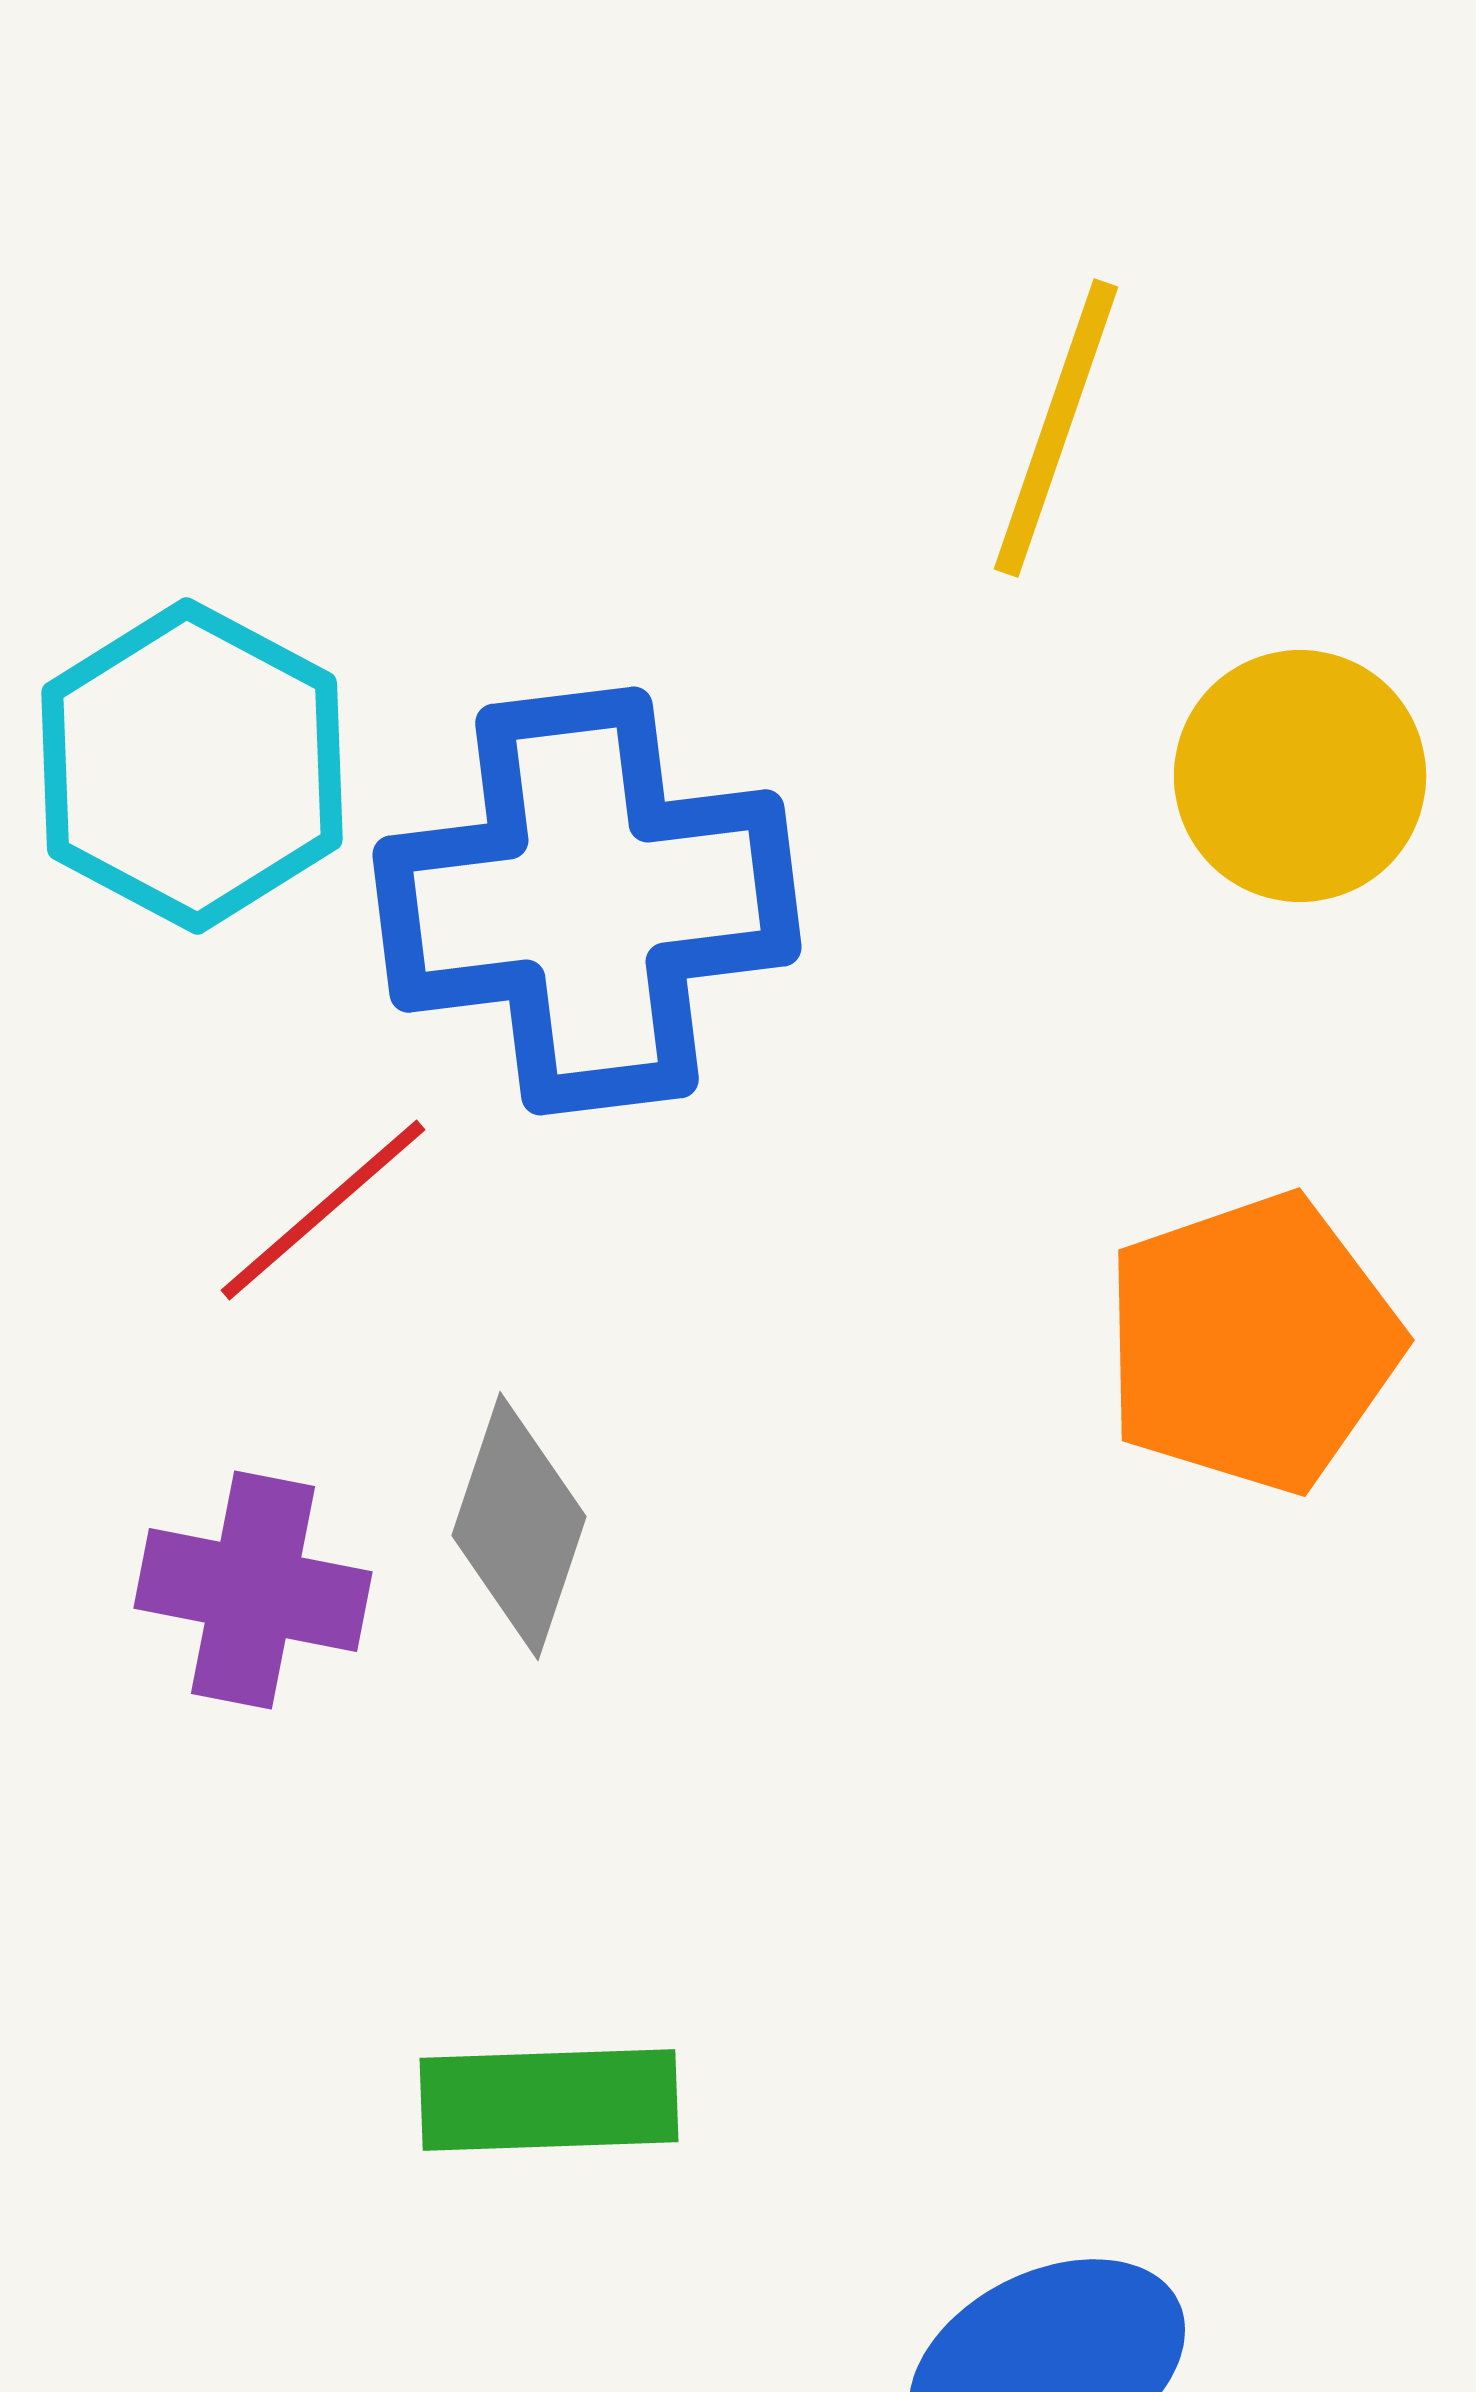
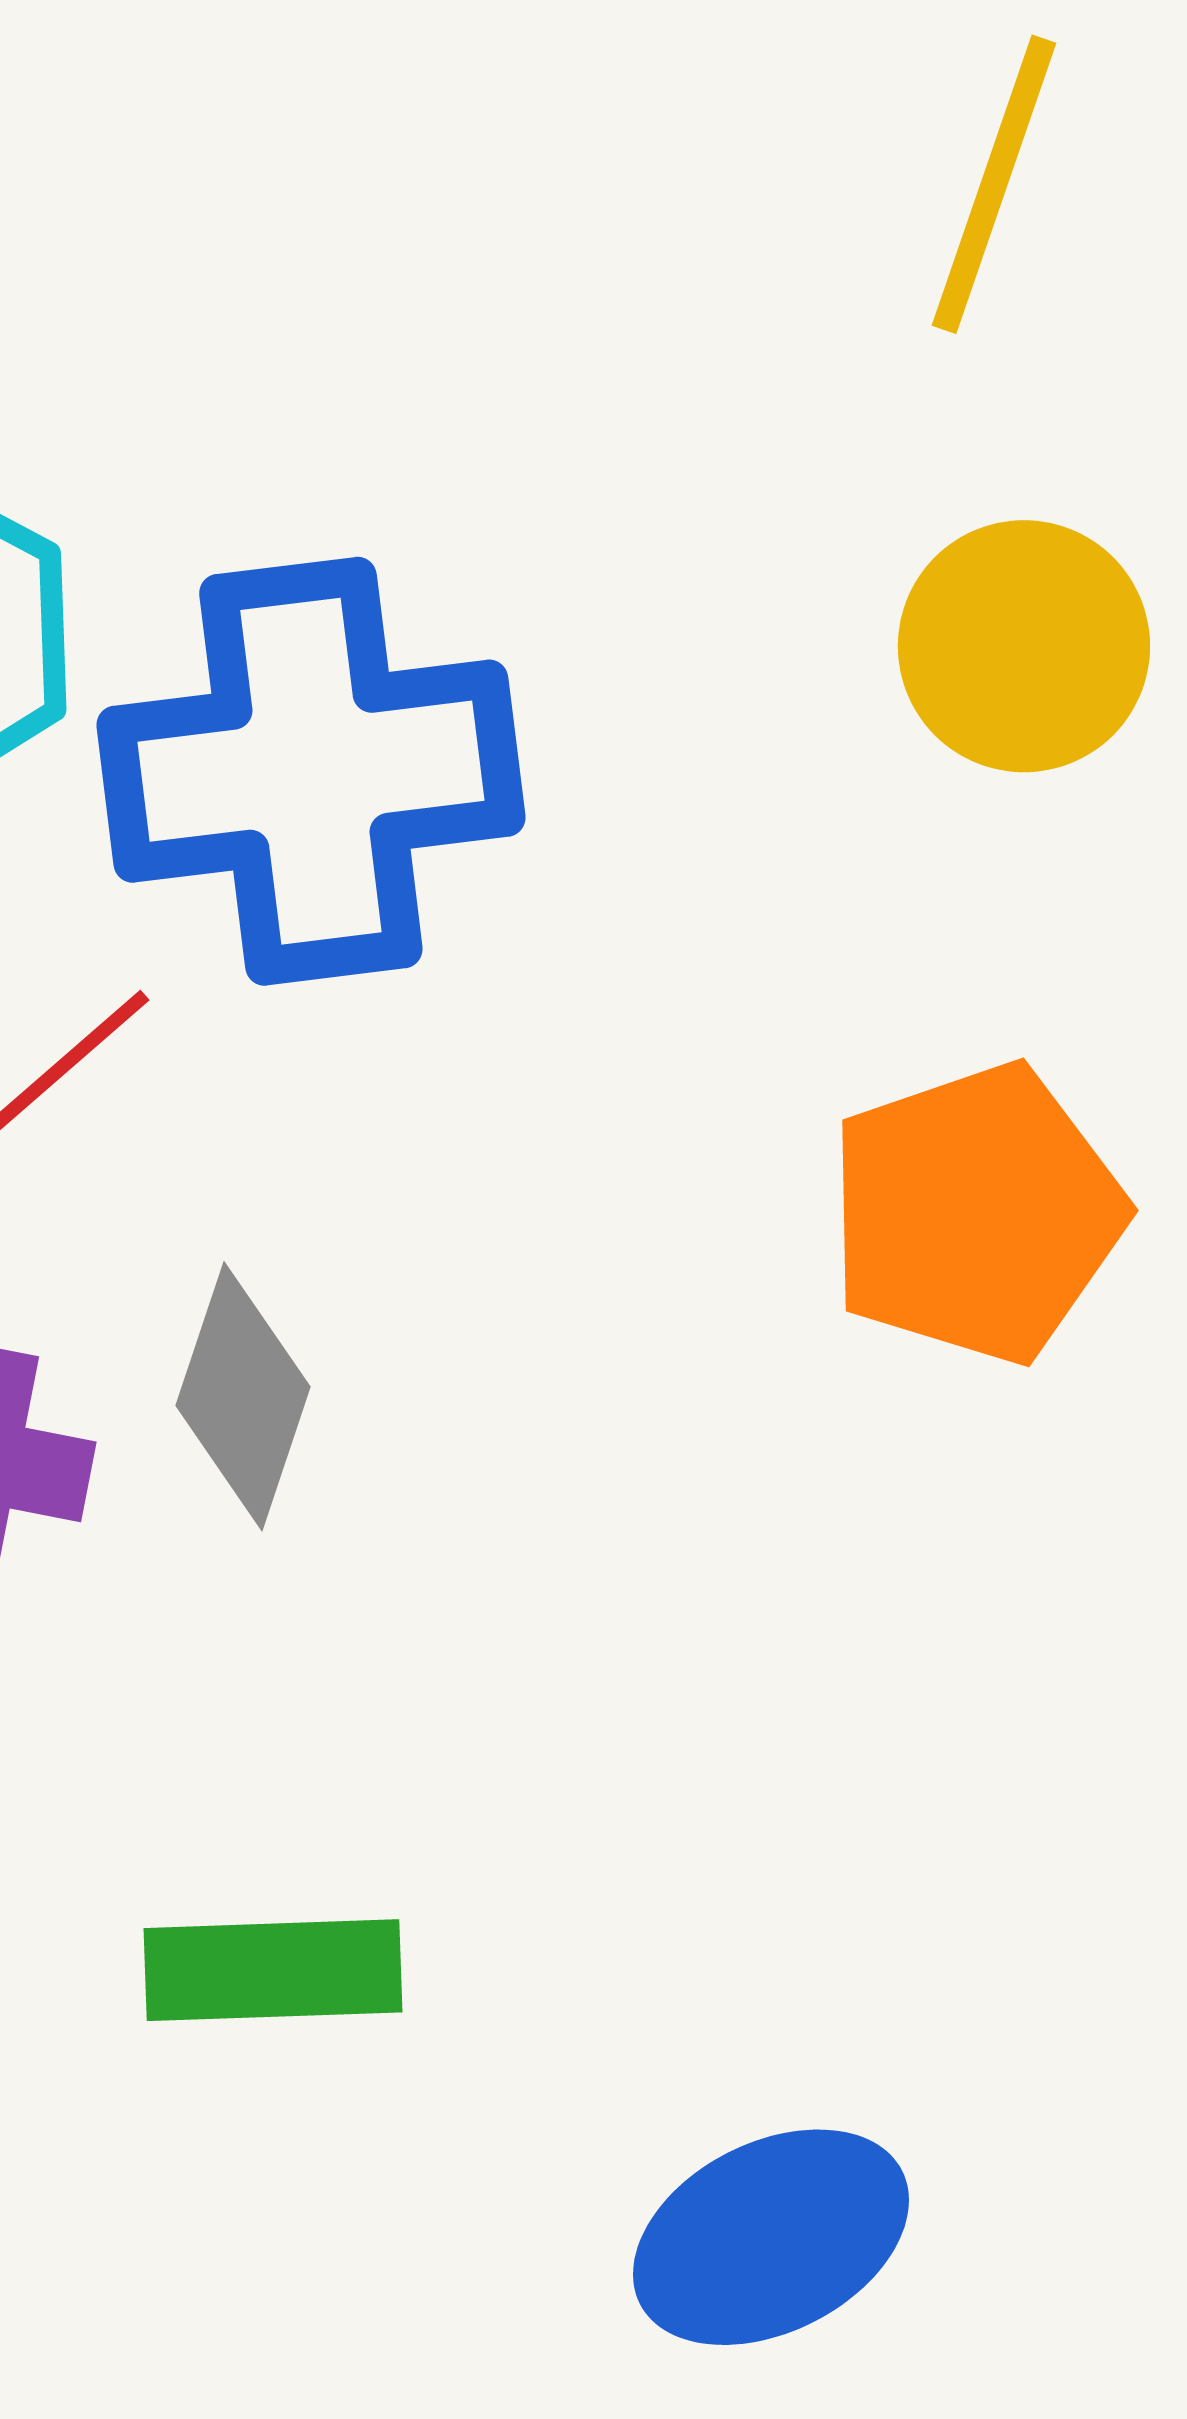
yellow line: (1056, 428) -> (994, 184), moved

